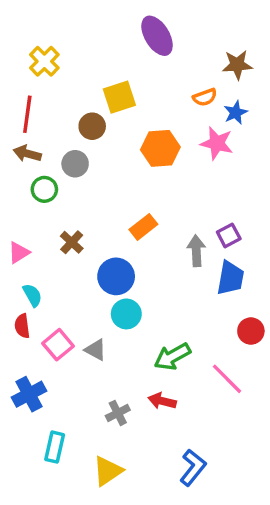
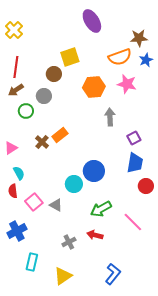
yellow cross: (44, 61) -> (14, 30), moved
orange semicircle: (205, 97) -> (120, 57), size x1.6
blue star: (236, 113) -> (146, 60), moved
brown arrow: (27, 154) -> (16, 90), turned -49
orange rectangle: (143, 227) -> (60, 135), moved
gray arrow: (196, 251) -> (110, 117), moved
blue circle: (116, 276) -> (94, 171), moved
red circle: (251, 331) -> (146, 186), moved

